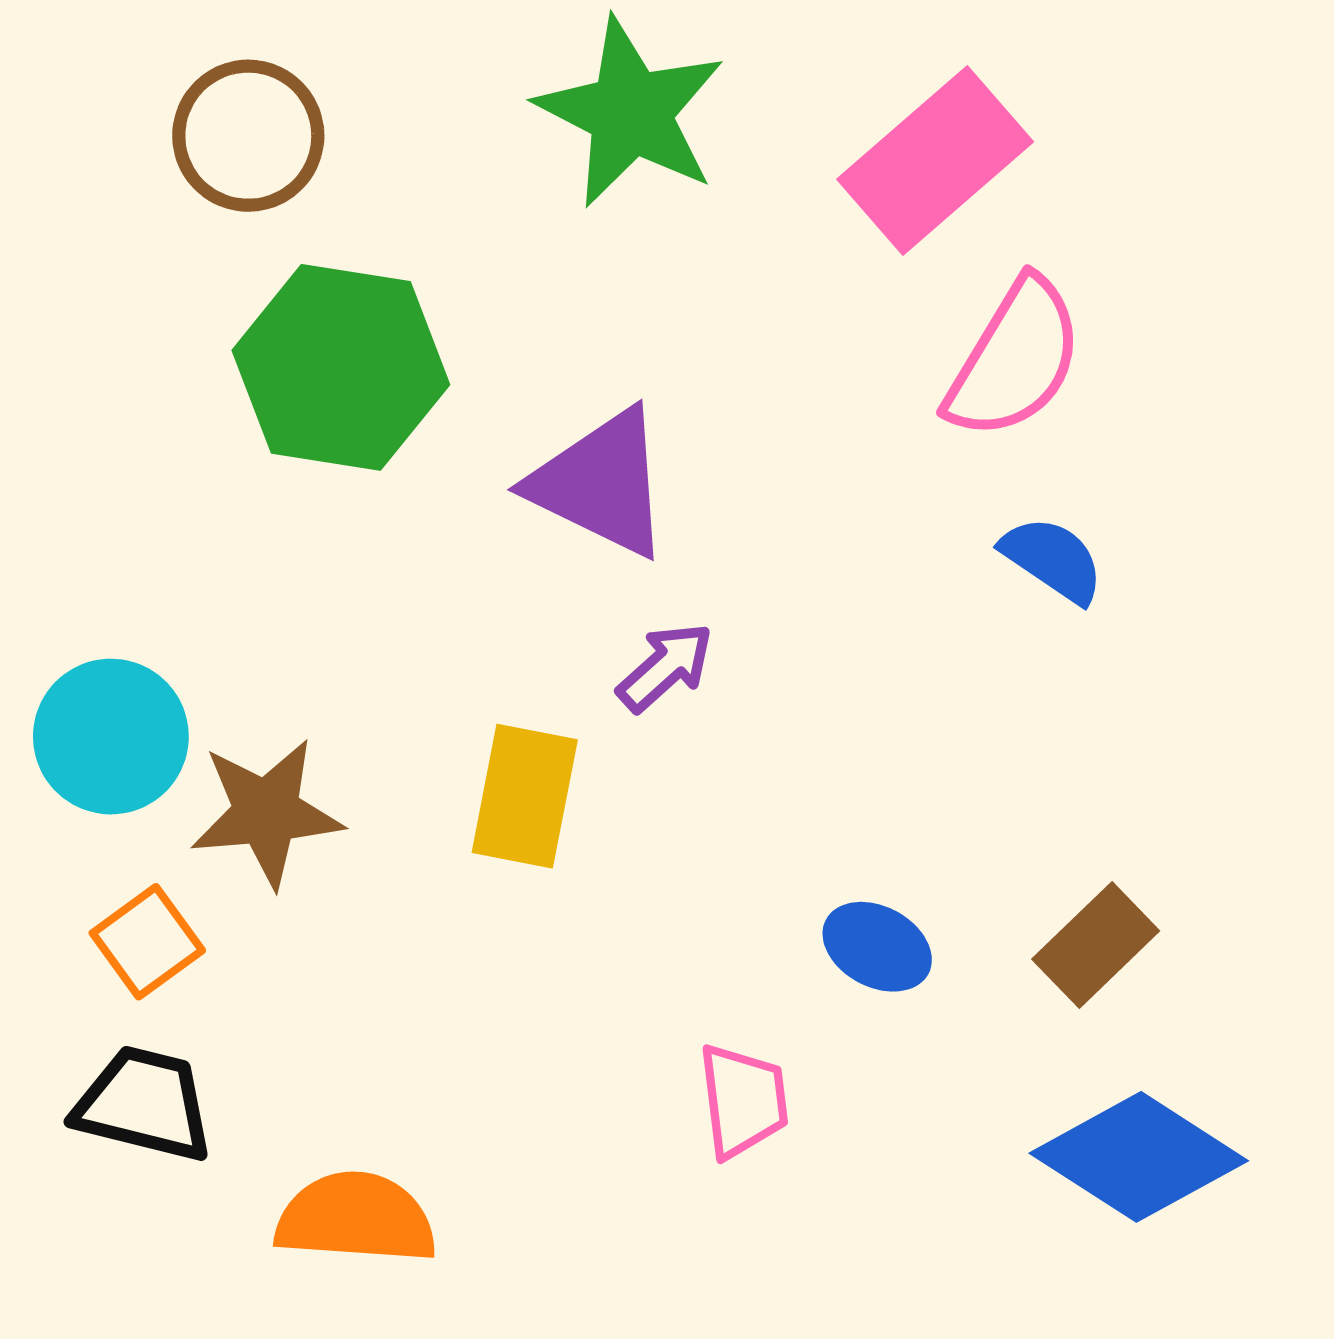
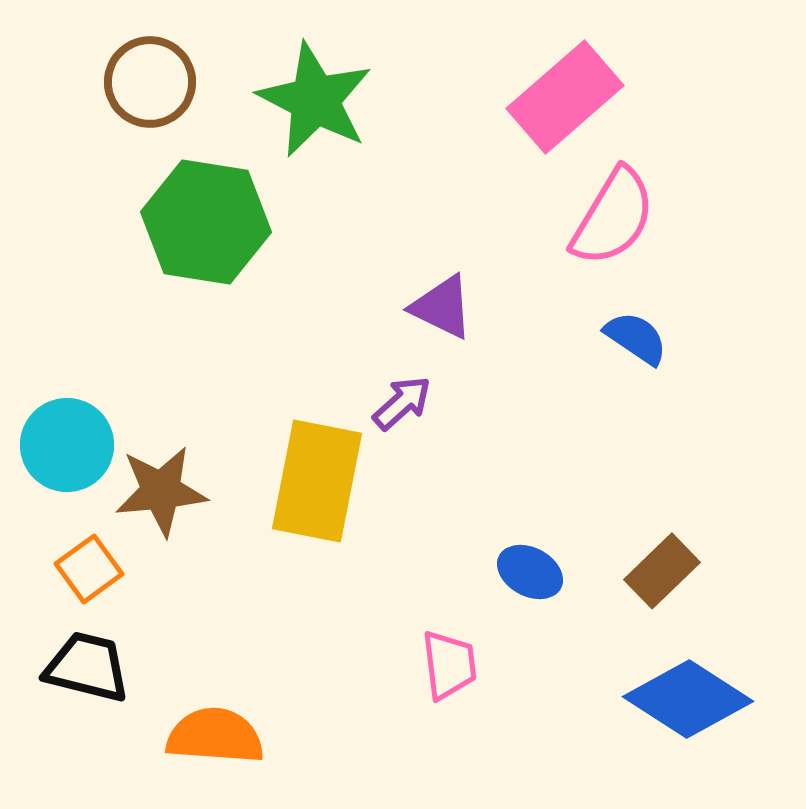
green star: (631, 113) -> (315, 100), moved
purple triangle: (601, 483) -> (442, 307), moved, size x0.7
yellow rectangle: (525, 796) -> (317, 481), size x1.4

